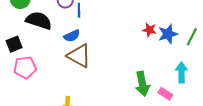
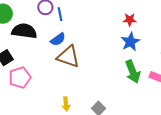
blue star: (168, 34) -> (130, 42), moved

